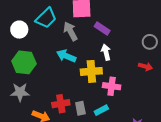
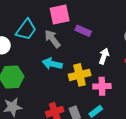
white arrow: (106, 52) -> (104, 56), moved, turned 42

